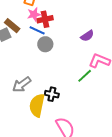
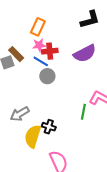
purple semicircle: (87, 36) -> (85, 53), moved, size x1.6
green line: (85, 76) -> (83, 112), turned -42

